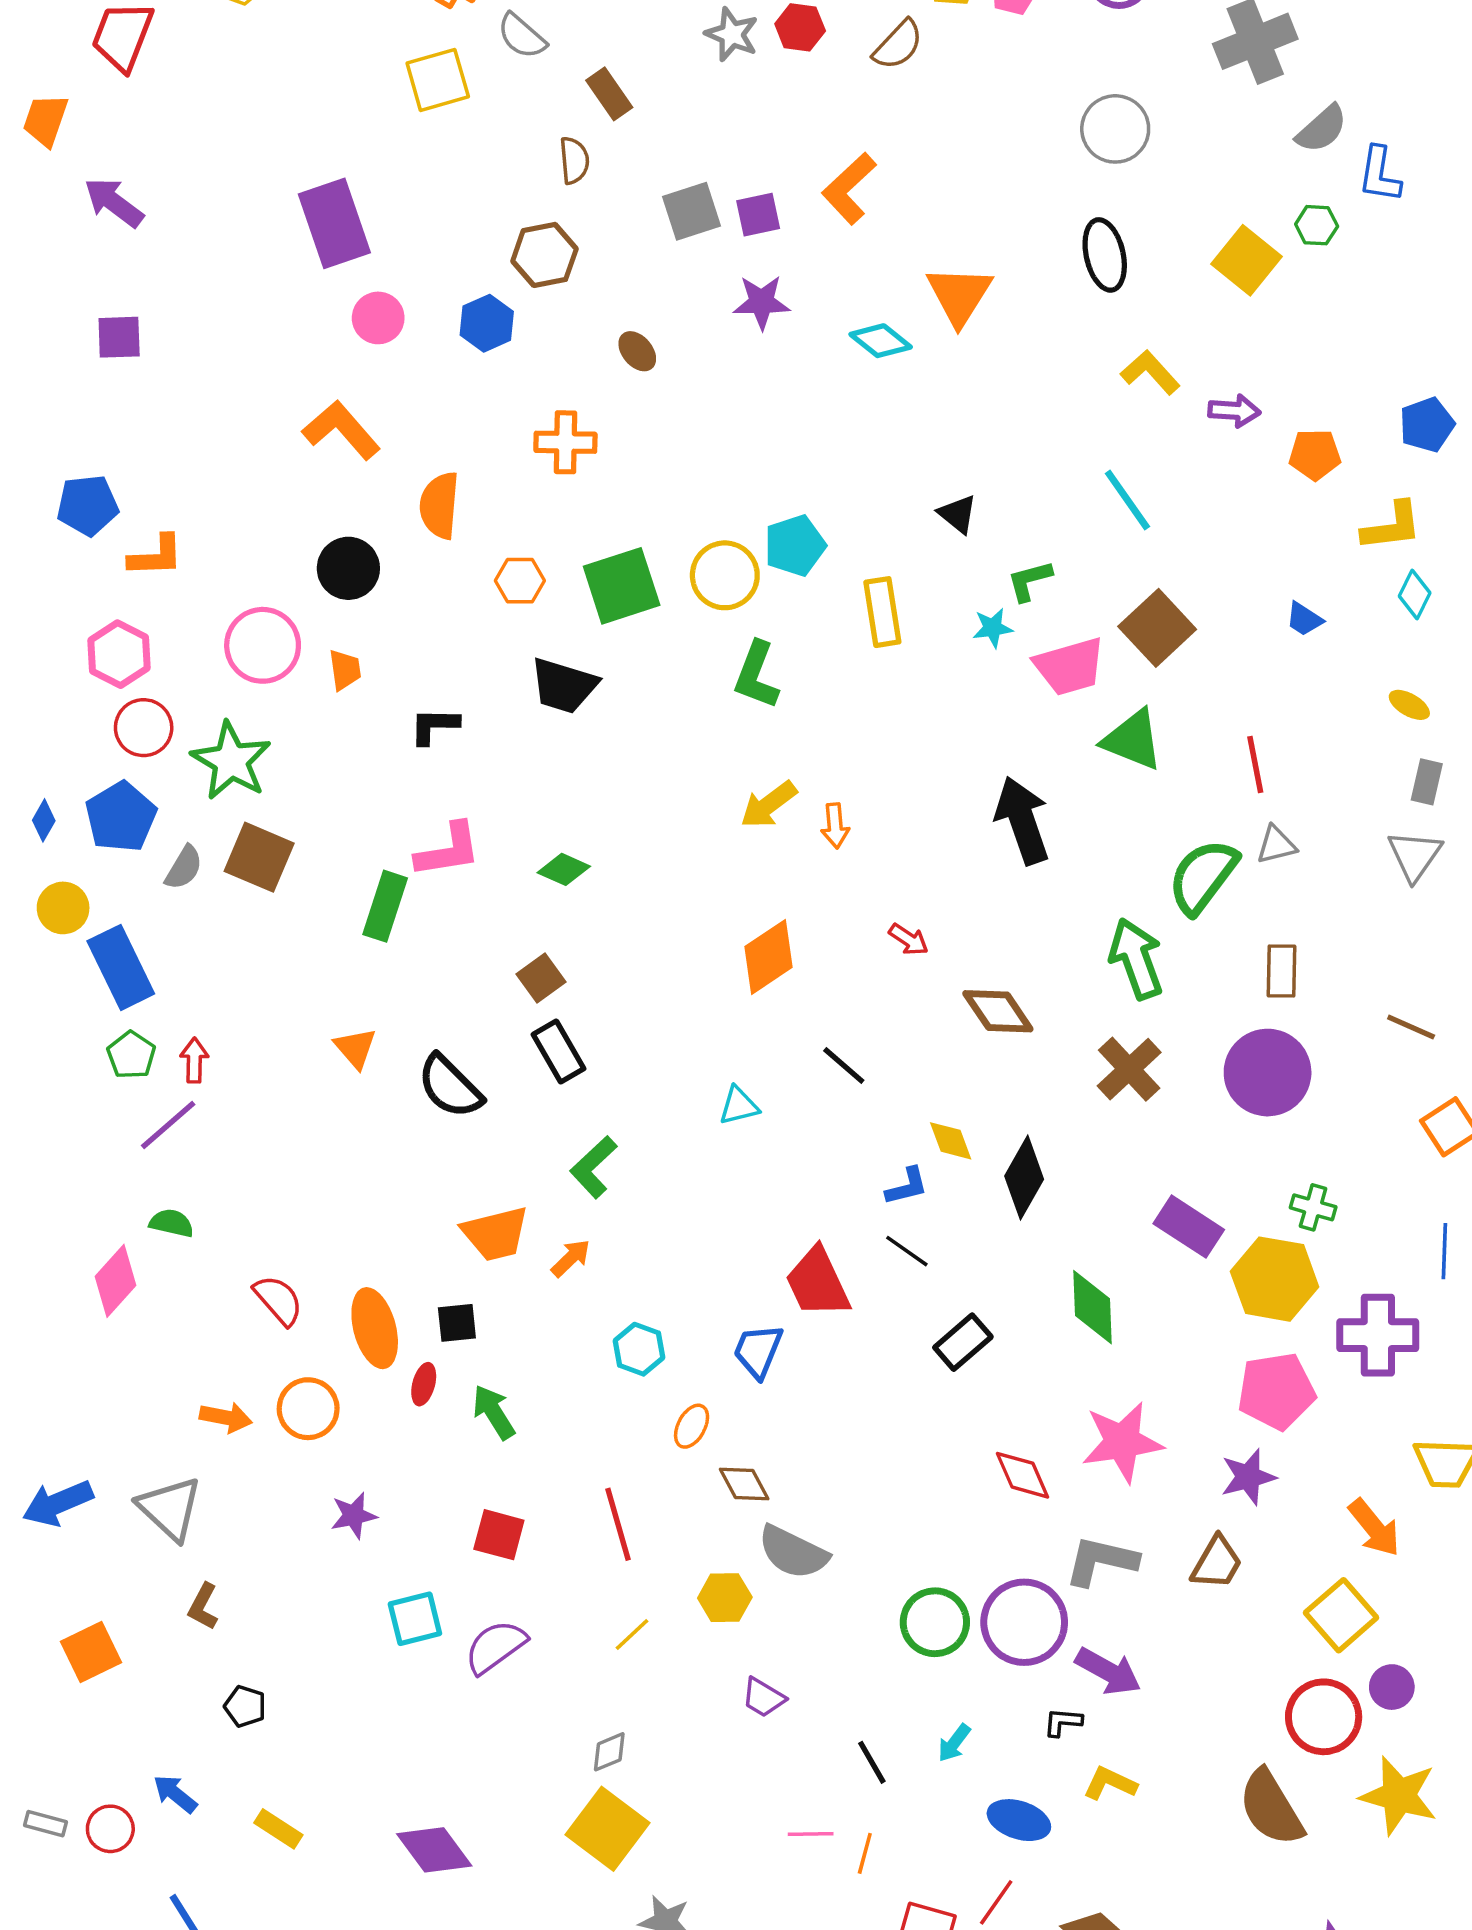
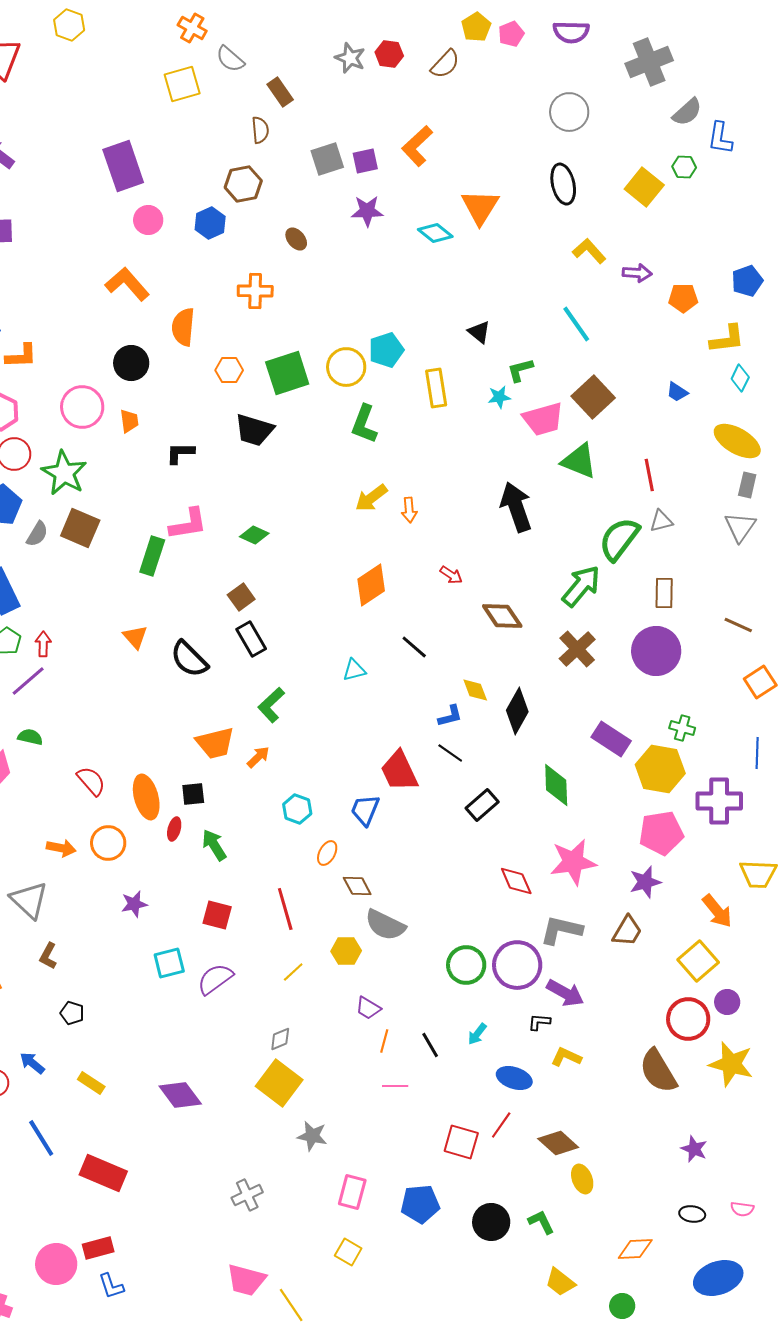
yellow ellipse: (1409, 705) -> (737, 441), size x2.0
green arrow: (1136, 959) -> (581, 586), turned 60
orange line: (865, 1853) -> (384, 1041), moved

